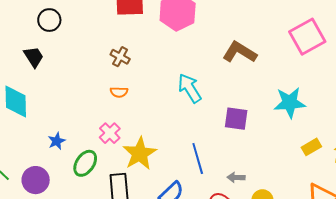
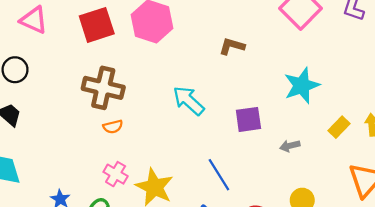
brown L-shape: (240, 52) -> (232, 46), size x0.7
brown cross: (120, 57) -> (103, 88), size x1.8
gray arrow: (236, 177) -> (290, 146), moved

